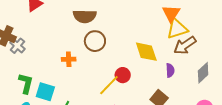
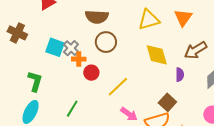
yellow triangle: (177, 29) -> (149, 20), moved
gray cross: (17, 46) -> (71, 48), moved
red circle: (123, 75) -> (91, 73), moved
cyan square: (45, 92) -> (55, 47), moved

